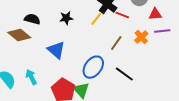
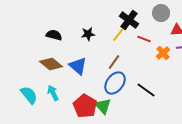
red line: (122, 15) -> (144, 39), moved
brown diamond: (19, 35) -> (51, 64), moved
brown line: (116, 43) -> (114, 62), moved

